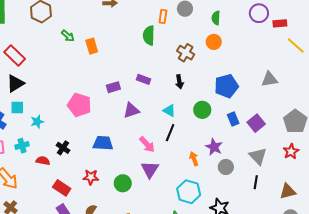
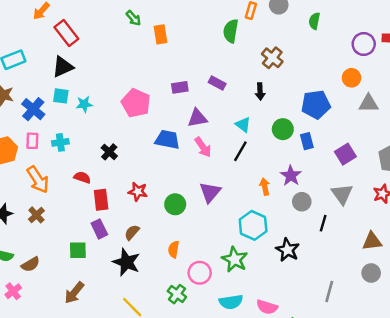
purple circle: (259, 13) -> (364, 44), moved
orange circle: (214, 42) -> (351, 78), moved
blue rectangle: (233, 119) -> (307, 141), moved
cyan star: (37, 122) -> (84, 104), moved
blue trapezoid: (103, 143) -> (167, 139), moved
pink arrow: (147, 144) -> (203, 147), moved
red semicircle: (43, 161) -> (82, 177), moved
black line: (256, 182) -> (323, 223), moved
red rectangle: (62, 188) -> (101, 200), turned 42

